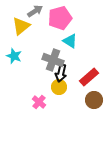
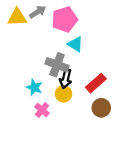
yellow triangle: (21, 26) -> (17, 17), moved, turned 36
cyan star: (14, 56) -> (34, 87), moved

